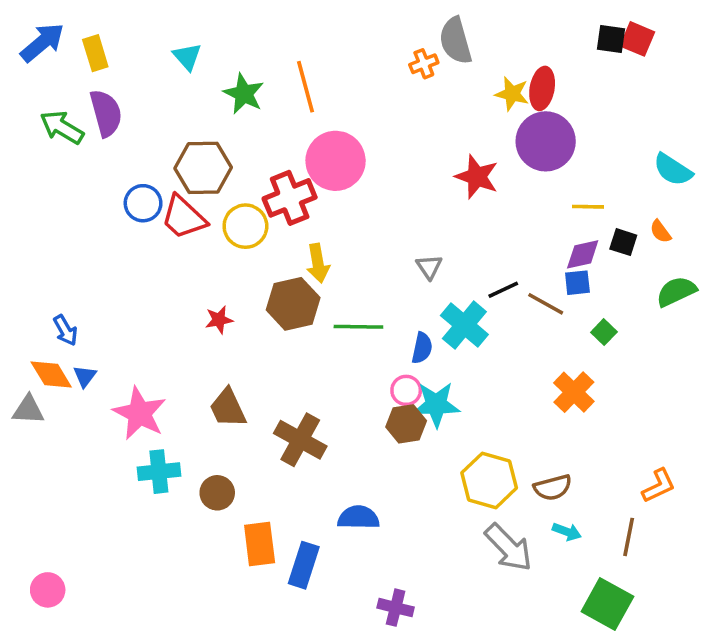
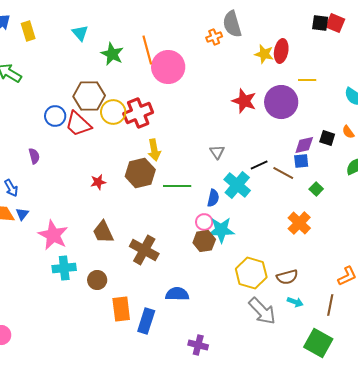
purple semicircle: (106, 113) -> (34, 156), moved, size x0.6
purple circle: (546, 141) -> (281, 102), moved
pink circle: (336, 161) -> (168, 67), moved
yellow line: (588, 207) -> (307, 80), moved
yellow circle: (245, 226) -> (113, 112), moved

